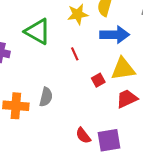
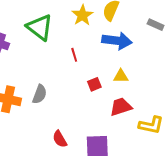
yellow star: (78, 14) -> (82, 15), turned -30
yellow triangle: (123, 69) -> (121, 76), size x0.6
red semicircle: (83, 136) -> (60, 139), moved

